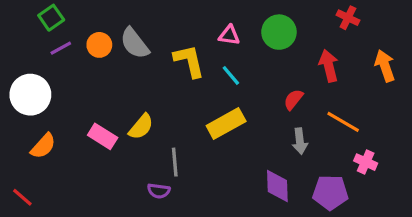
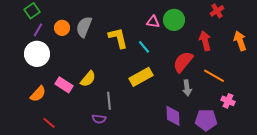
red cross: (348, 18) -> (217, 11), turned 32
pink triangle: (229, 35) -> (153, 22), moved
gray semicircle: (135, 43) -> (84, 27), turned 60
purple line: (61, 48) -> (38, 30), turned -32
white circle: (30, 95) -> (37, 54), moved
red semicircle: (293, 99) -> (183, 62), size x1.6
orange semicircle: (43, 146) -> (38, 94), moved
red line: (22, 197) -> (49, 123), moved

